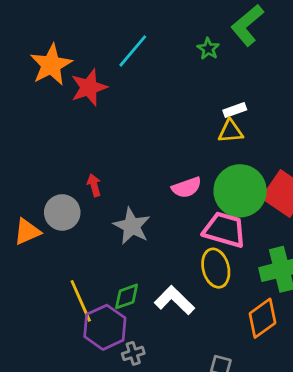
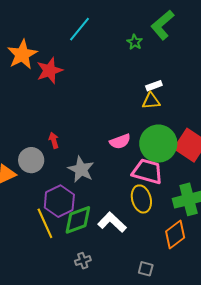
cyan line: (133, 51) -> (80, 29), moved
green diamond: (127, 296) -> (78, 220), size x1.5
purple hexagon: (105, 327) -> (59, 201), moved

